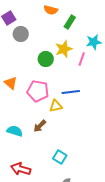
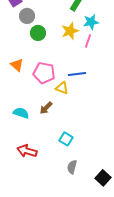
cyan star: (94, 42) -> (91, 22), moved
green circle: (46, 59) -> (38, 33), moved
yellow triangle: (56, 106) -> (62, 88), turned 32

